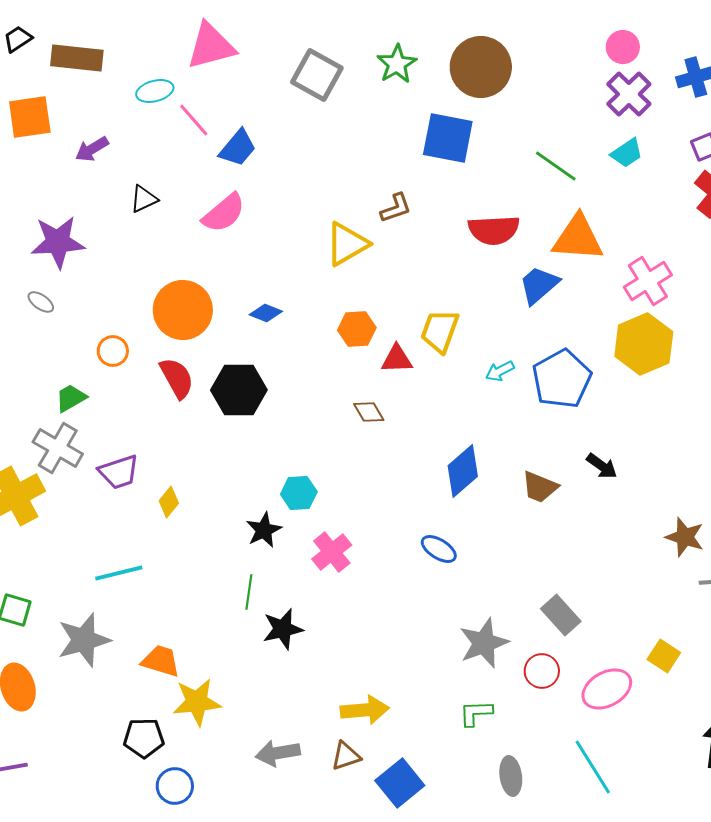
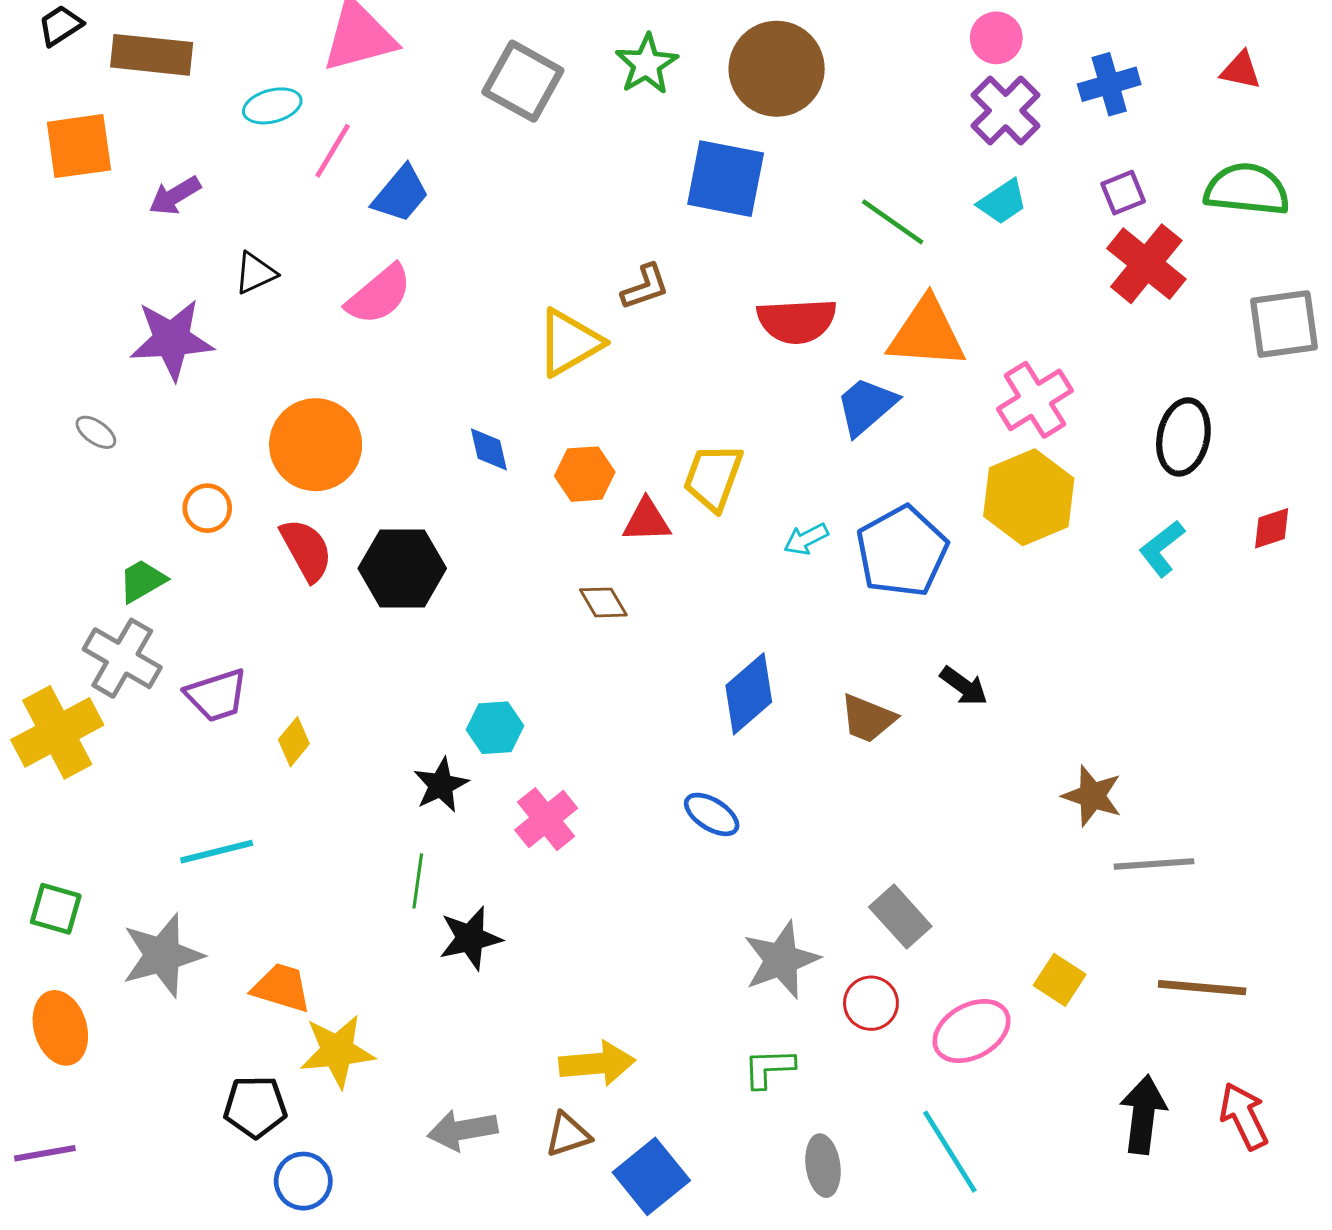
pink line: (194, 120) -> (333, 151), turned 72
purple star: (58, 242) -> (172, 339), moved
blue diamond: (266, 313) -> (489, 449), moved, turned 56

